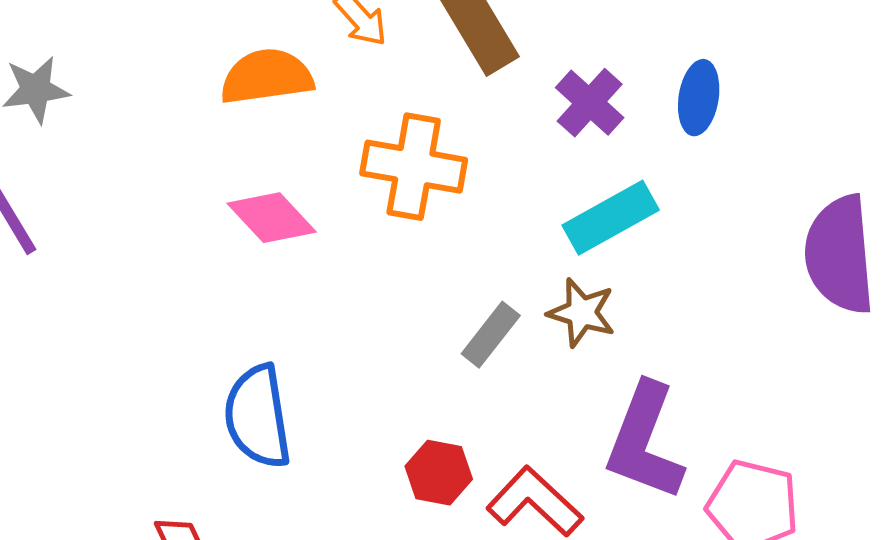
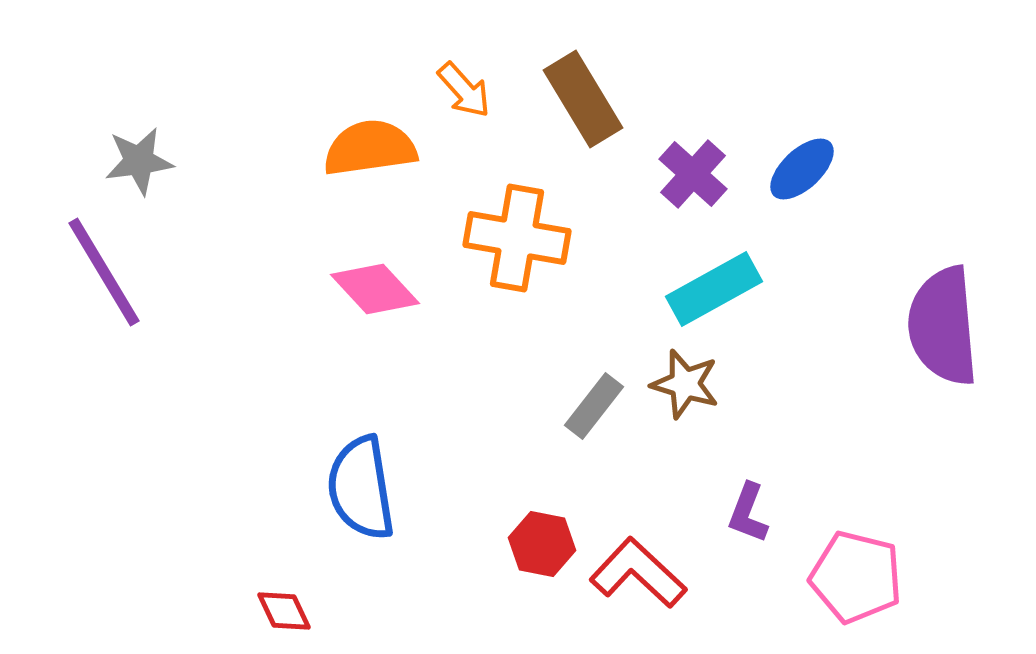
blue ellipse: (699, 98) -> (802, 169), turned 38
purple L-shape: (645, 442) -> (748, 513), size x0.5

